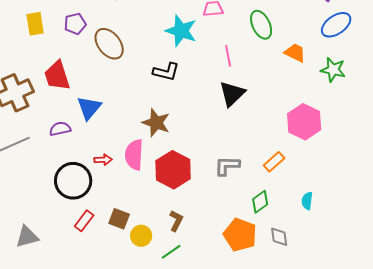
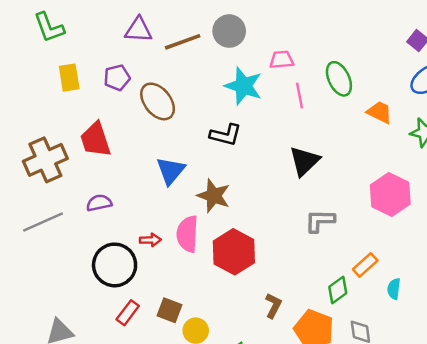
pink line: (228, 56) -> (300, 95), moved
blue triangle: (89, 108) -> (171, 171), moved
orange rectangle: (274, 162) -> (365, 265), moved
gray L-shape: (227, 166) -> (320, 221), moved
brown L-shape: (176, 221) -> (273, 306), moved

